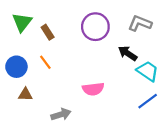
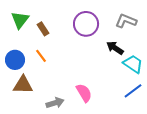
pink semicircle: (93, 89) -> (84, 93), moved, turned -114
brown triangle: (25, 94) -> (23, 85), size x1.5

